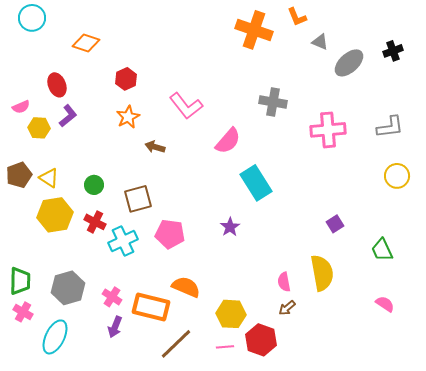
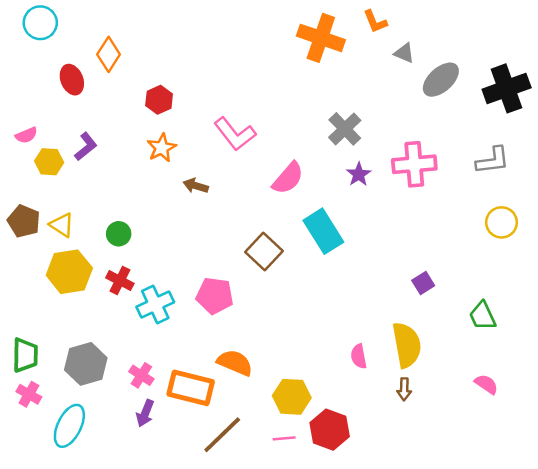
orange diamond: (86, 43) -> (109, 54), turned -76
black cross: (393, 51) -> (507, 88), moved, size x1.8
red ellipse: (57, 85) -> (72, 80), moved
gray cross: (273, 102) -> (345, 129), turned 36
brown pentagon: (19, 175) -> (24, 221), turned -30
brown square: (138, 199) -> (264, 251), moved, turned -32
purple star: (230, 227) -> (359, 174), moved
brown arrow: (287, 308) -> (404, 389), moved, turned -48

